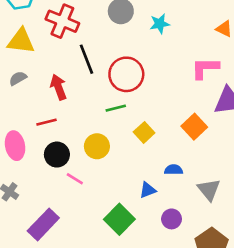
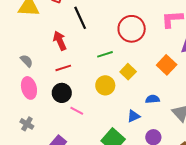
red circle: (126, 74) -> (132, 29), moved
gray semicircle: (18, 78) -> (27, 61), moved, turned 80
red line: (46, 122) -> (63, 68), moved
yellow circle: (97, 146) -> (105, 85), moved

